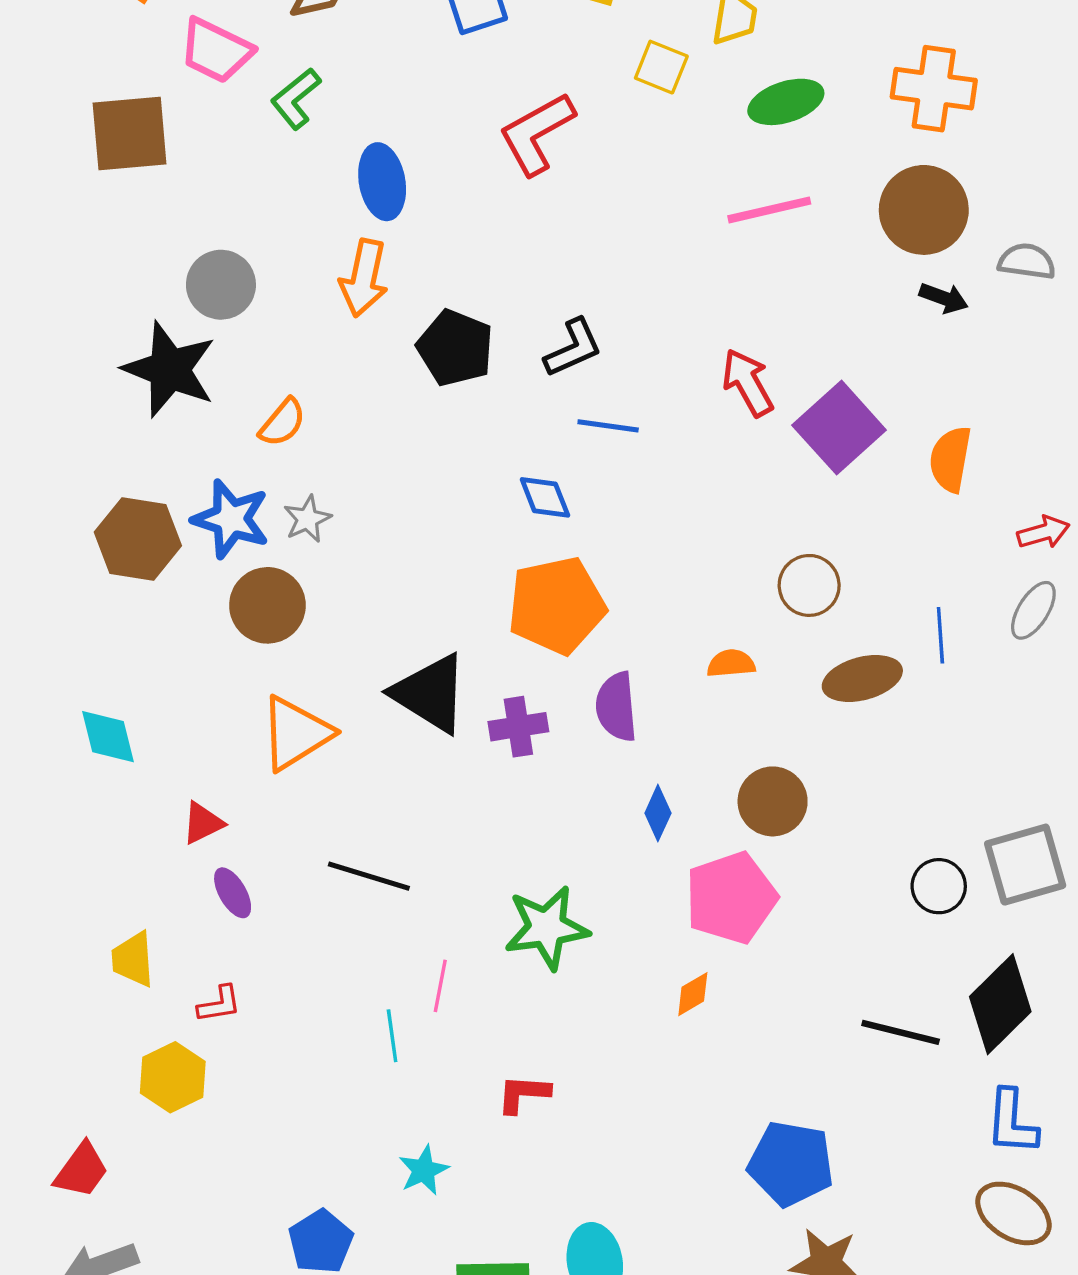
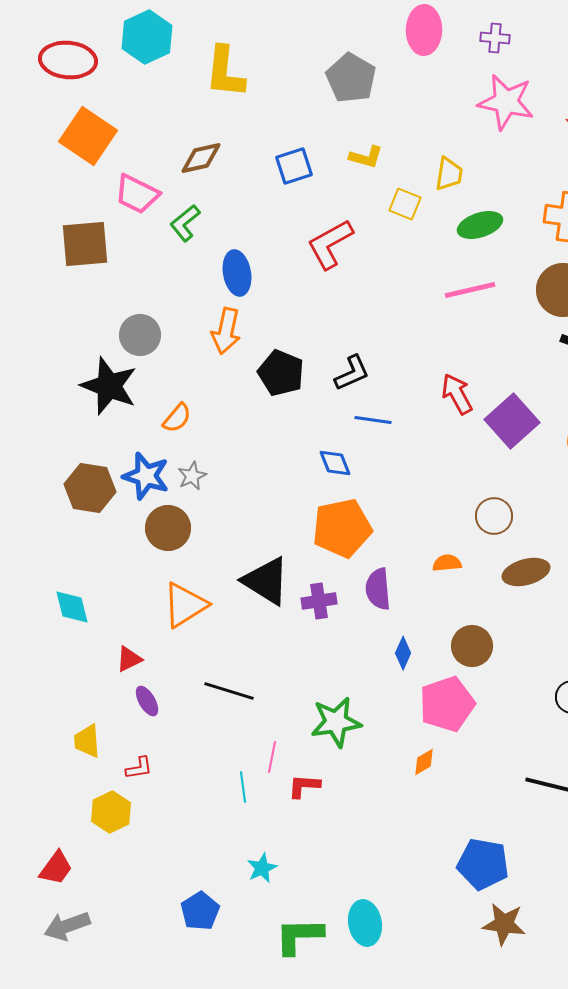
red L-shape: (523, 1094) -> (304, 786), moved

